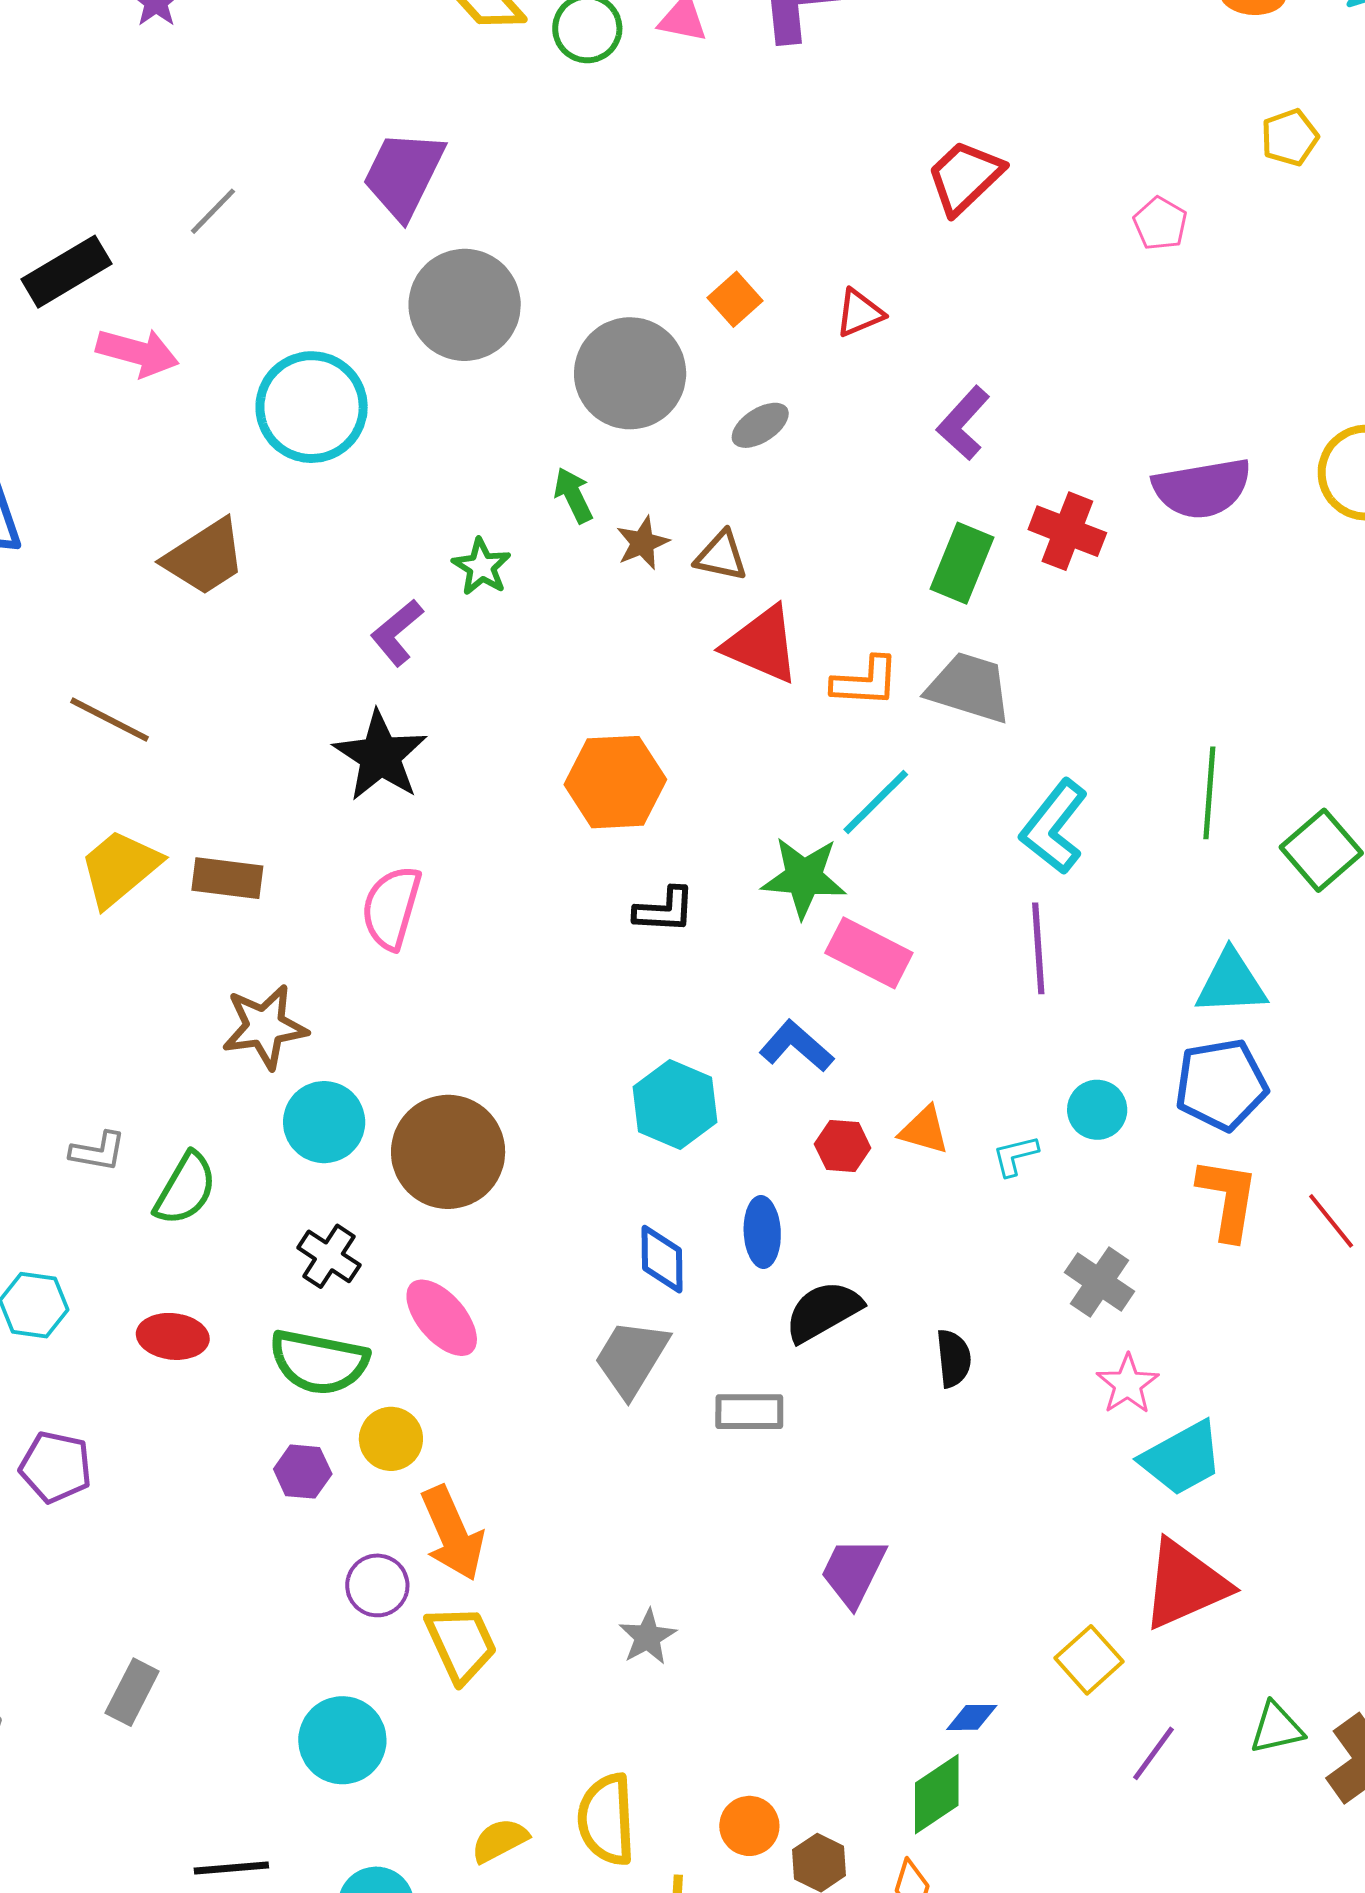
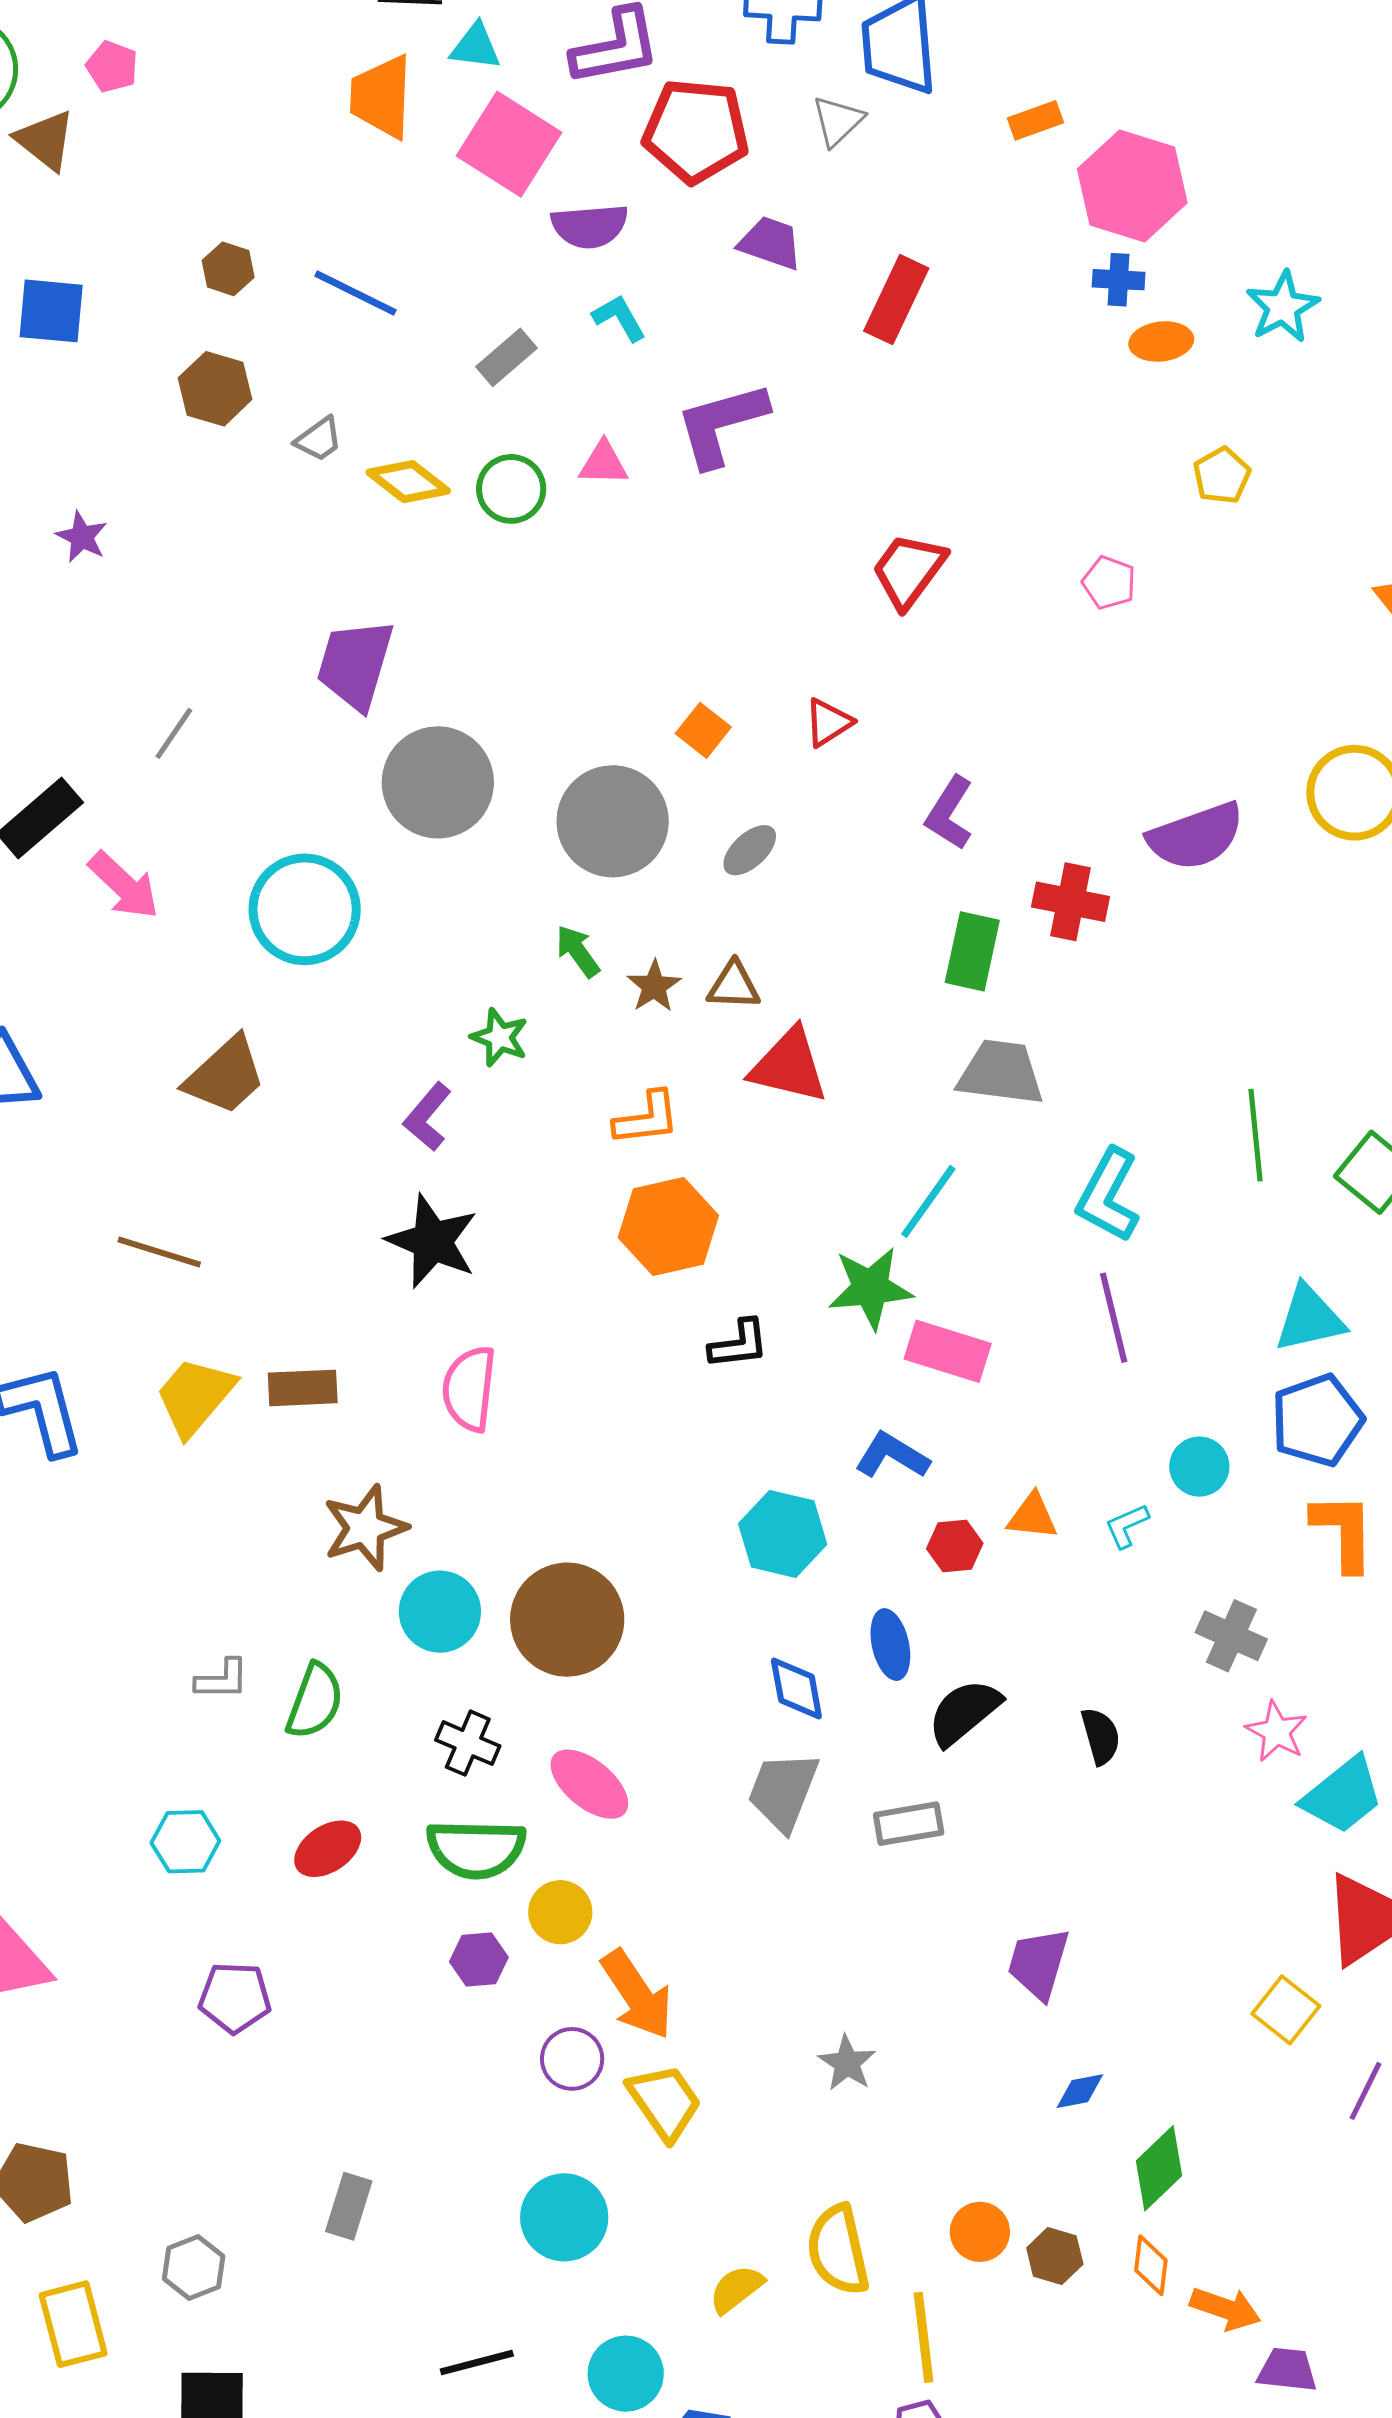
pink arrow: (138, 352) -> (124, 885), turned 38
orange L-shape: (865, 682) -> (647, 1118), moved
red ellipse: (173, 1336) -> (328, 1849), turned -30
blue diamond: (972, 1717) -> (1080, 2091), moved

